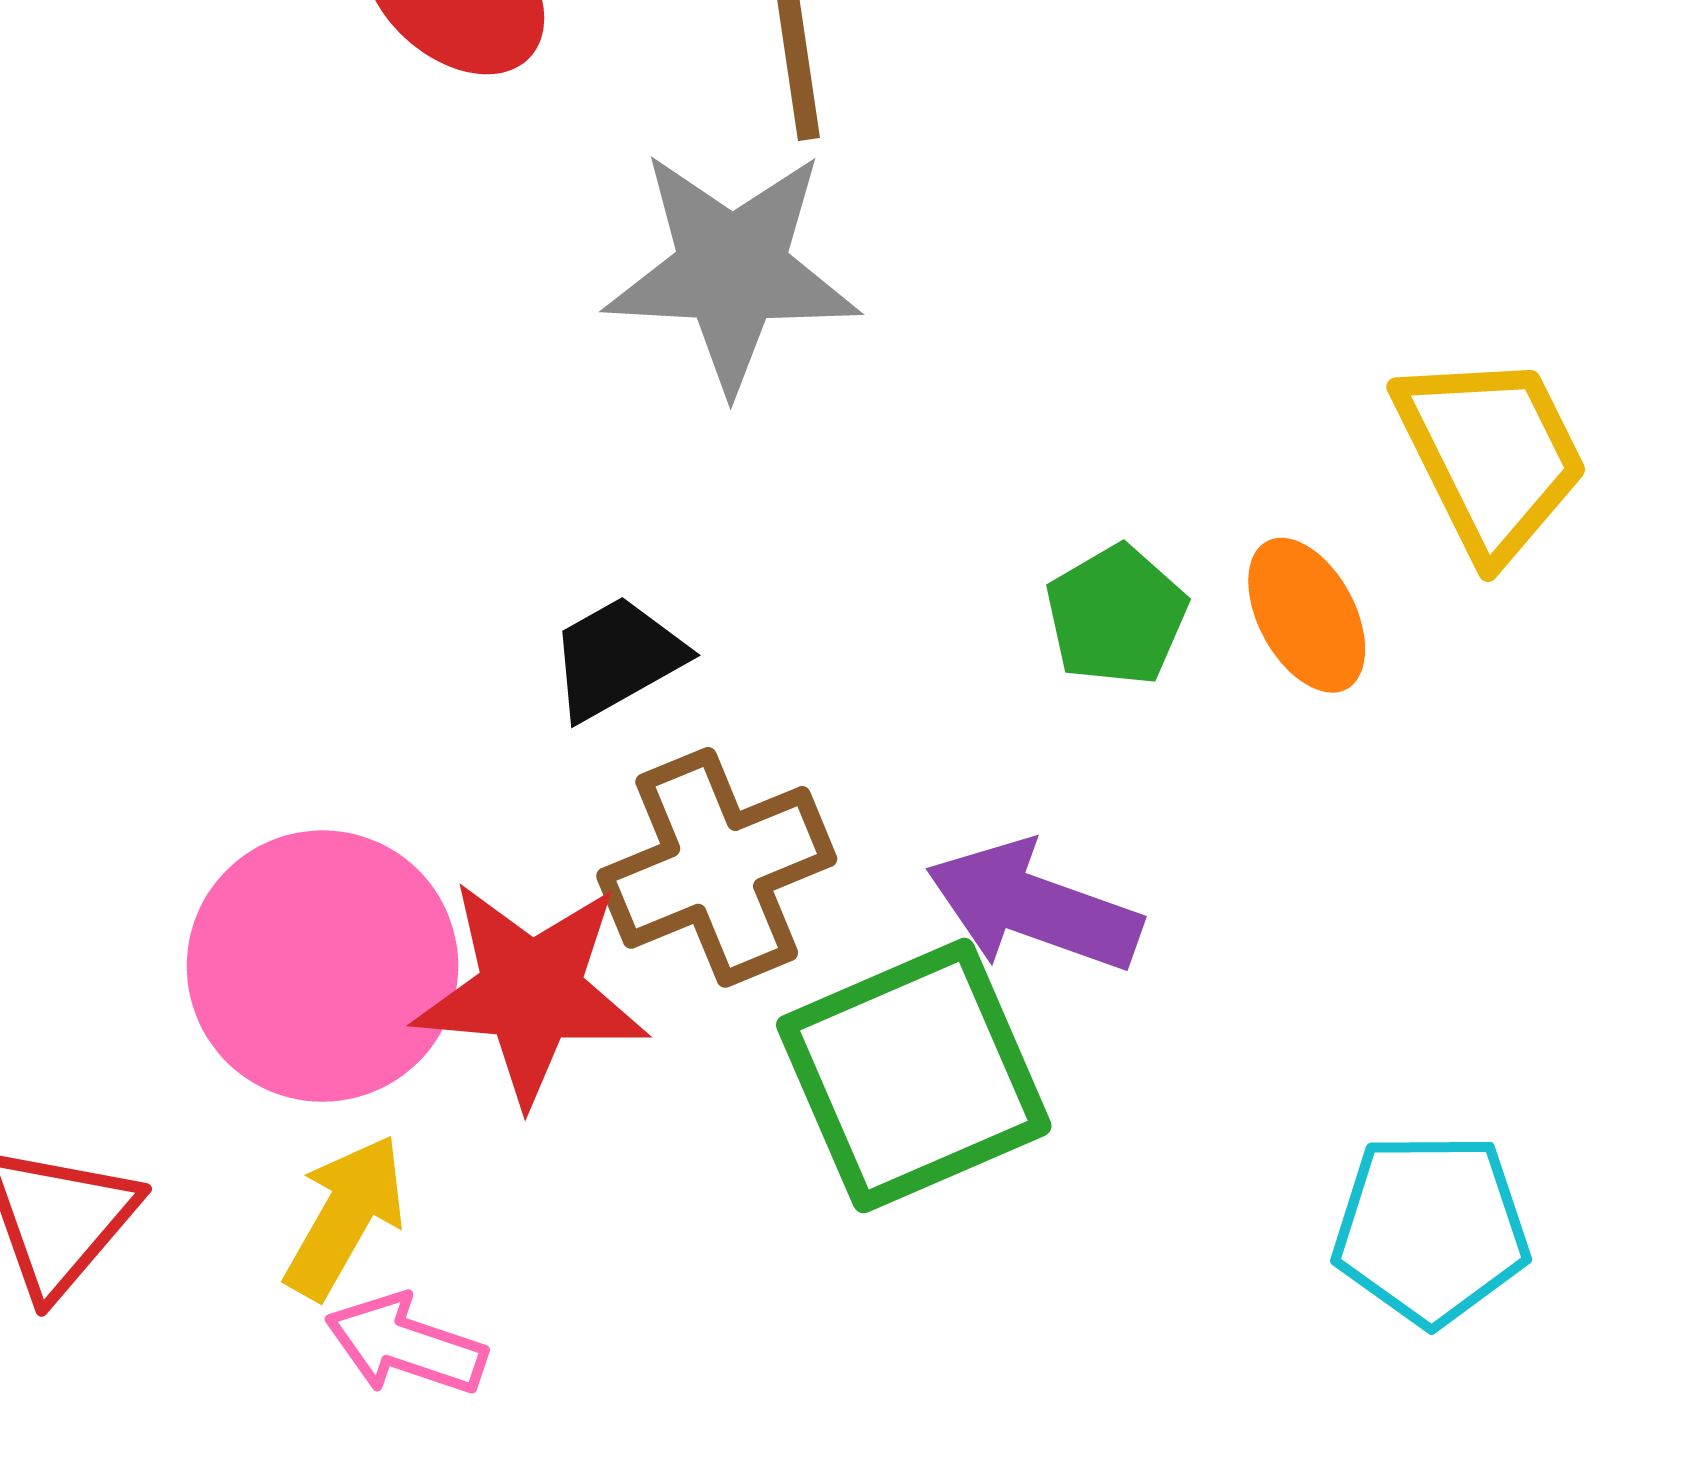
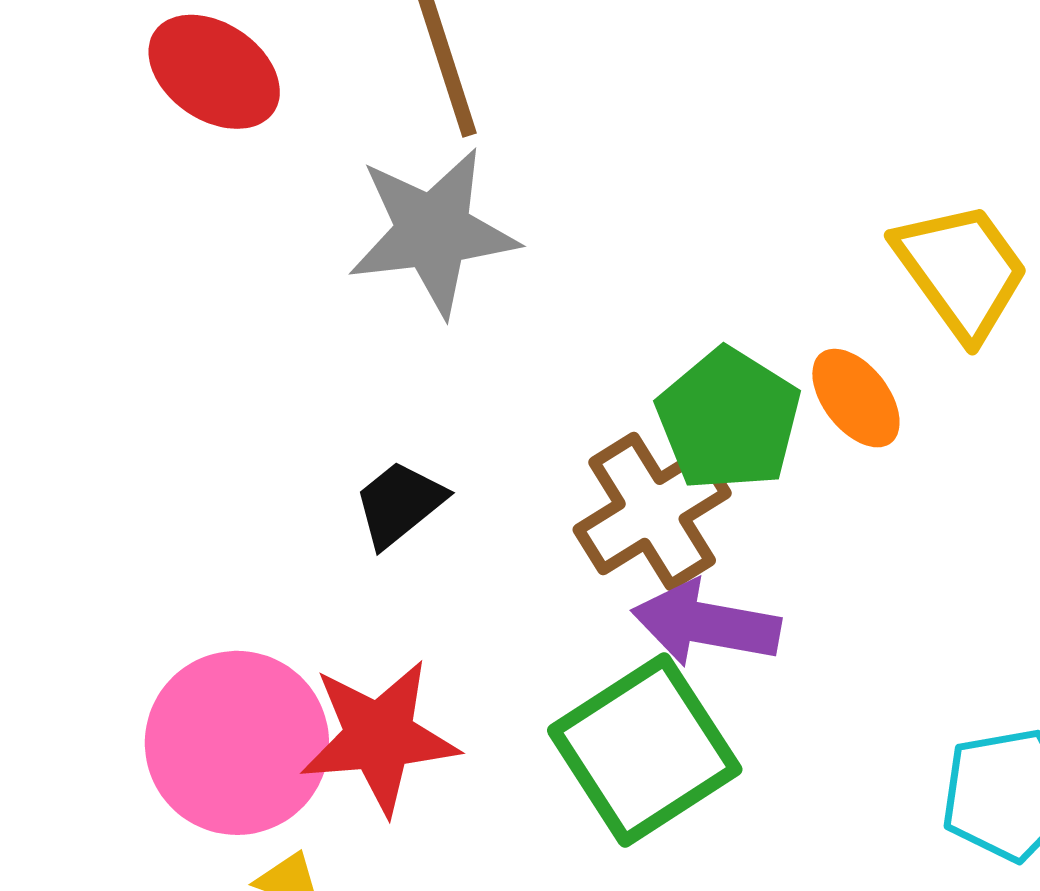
green pentagon: (1116, 615) -> (729, 420), size x1.5
brown cross: (717, 867) -> (652, 511), moved

